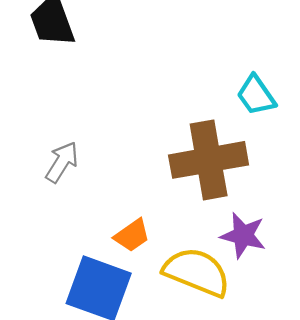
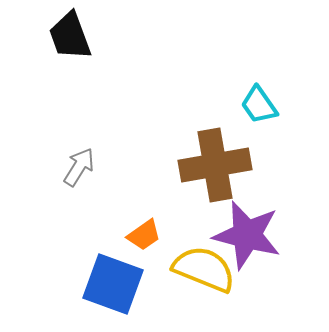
purple star: (243, 235) -> (247, 235), size x1.6

